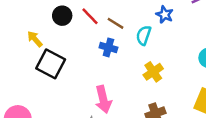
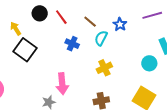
brown line: (115, 23) -> (90, 22), moved

